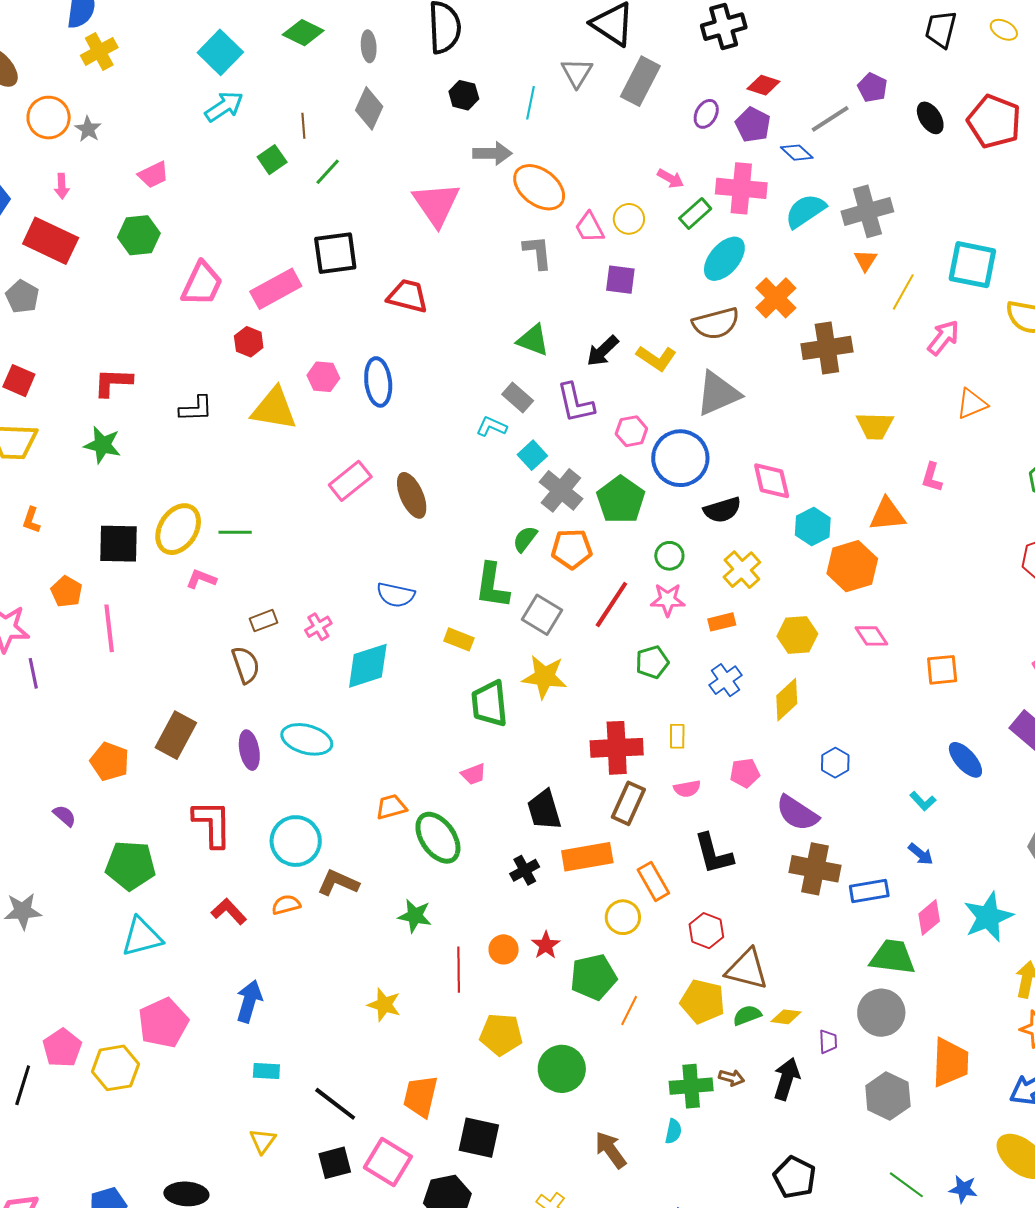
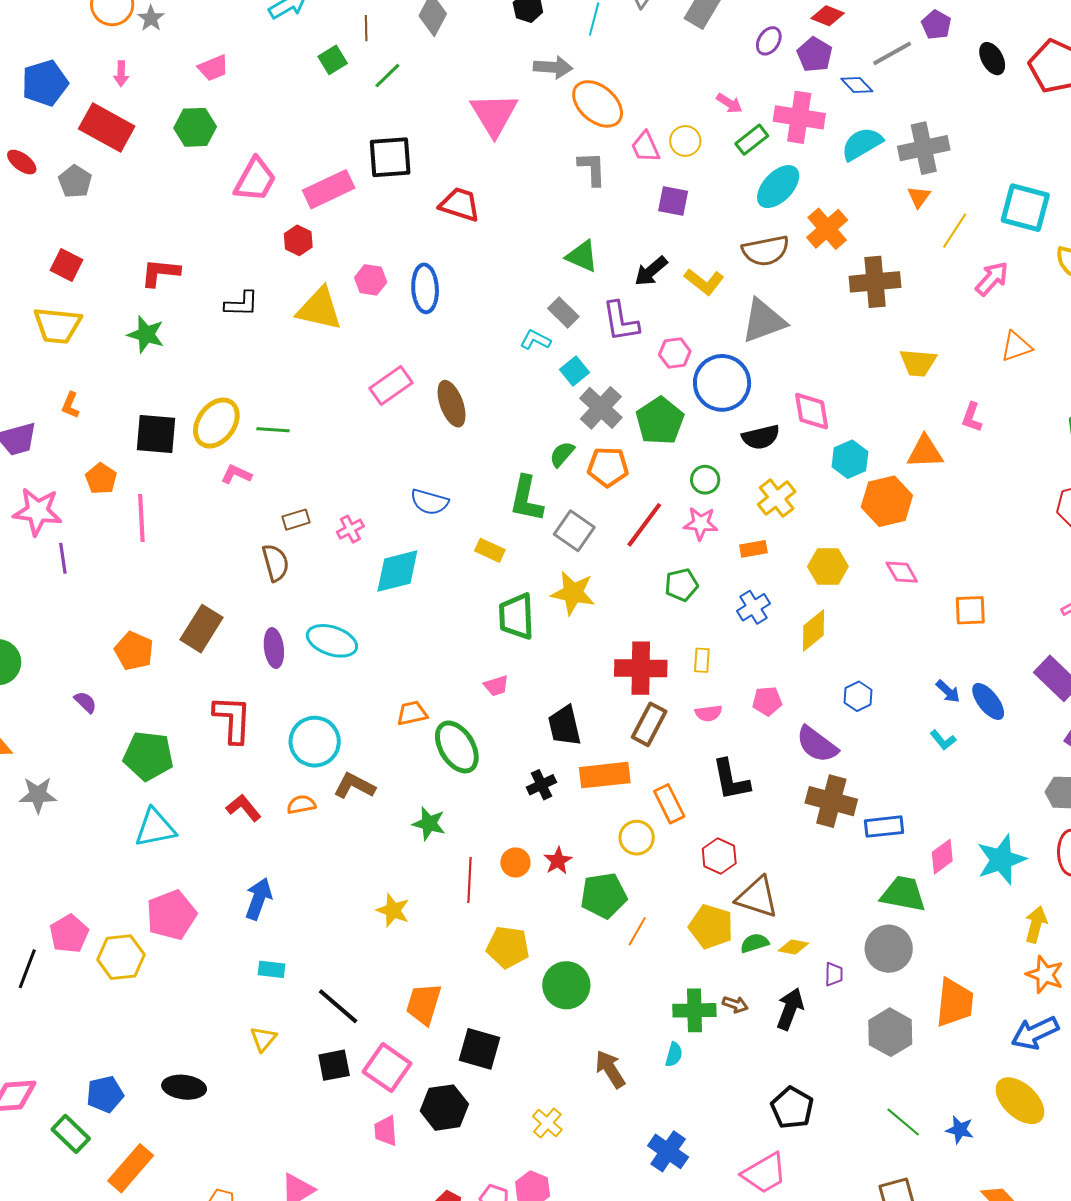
blue arrow: (921, 854) -> (948, 691), moved

